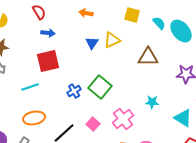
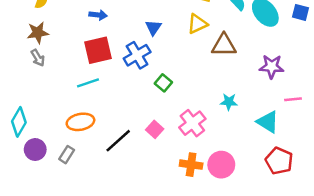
yellow triangle: (112, 40) -> (197, 24), moved
cyan line: (30, 87) -> (88, 83), moved
green square: (100, 87) -> (163, 83), size x0.6
blue cross: (74, 91) -> (137, 55), moved, size x1.5

